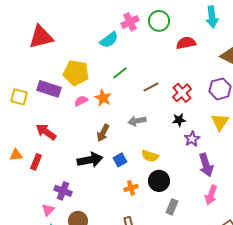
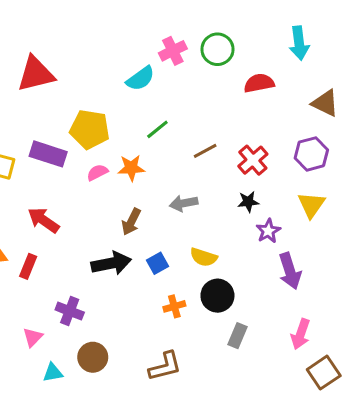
orange star: (103, 98) -> (131, 168), turned -30
pink arrow: (211, 195) -> (301, 334), moved
pink triangle: (48, 210) -> (33, 337), moved

